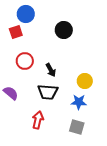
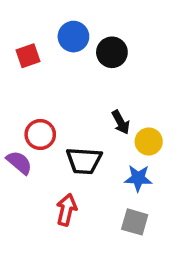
blue circle: (26, 14) -> (73, 37), moved
red circle: (25, 61) -> (40, 134), moved
black arrow: (51, 70) -> (121, 122), moved

